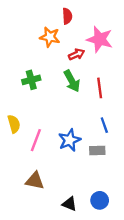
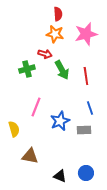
orange star: (50, 37) -> (55, 34), moved
pink star: (100, 39) -> (86, 34), turned -30
red arrow: (76, 54) -> (45, 54), moved, turned 40
yellow semicircle: (14, 124) -> (14, 129), moved
pink line: (36, 140) -> (36, 107), moved

